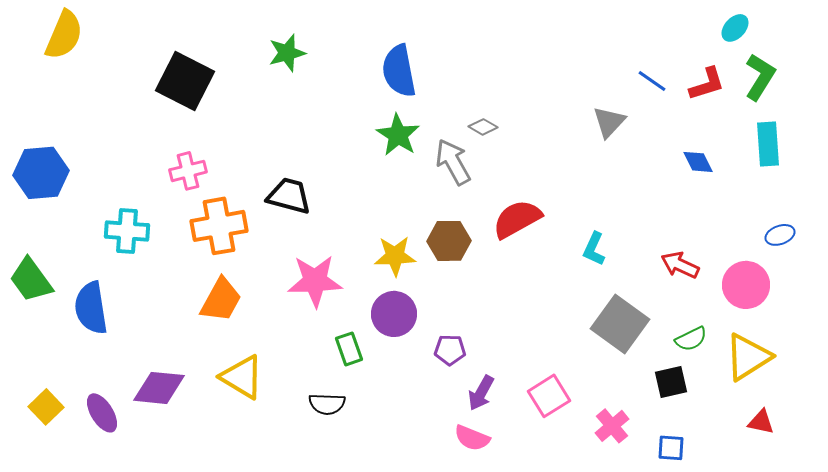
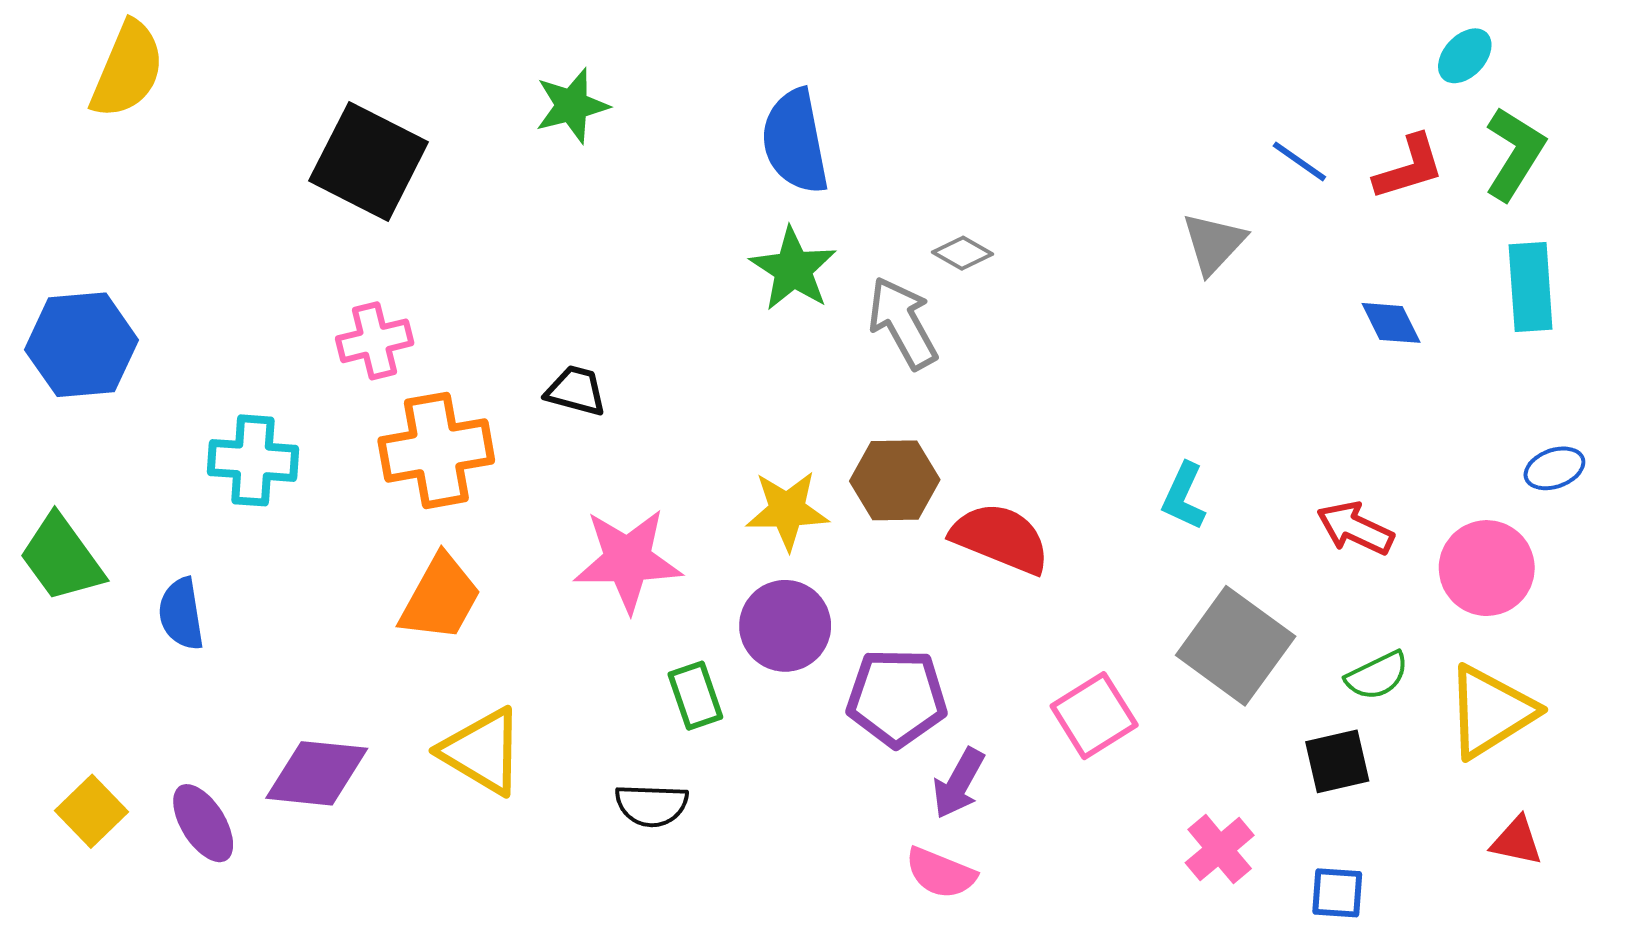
black trapezoid: (289, 196) -> (576, 391), size x0.7
red semicircle: (517, 219) -> (1000, 538), moved, turned 51
blue semicircle: (91, 308) -> (181, 614), size x0.7
purple pentagon: (450, 350) -> (897, 698), size x1.6
pink square: (549, 396) -> (1094, 716), moved

